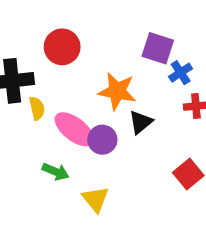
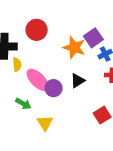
purple square: (158, 48) -> (93, 38), turned 30
orange star: (117, 91) -> (74, 48), moved

